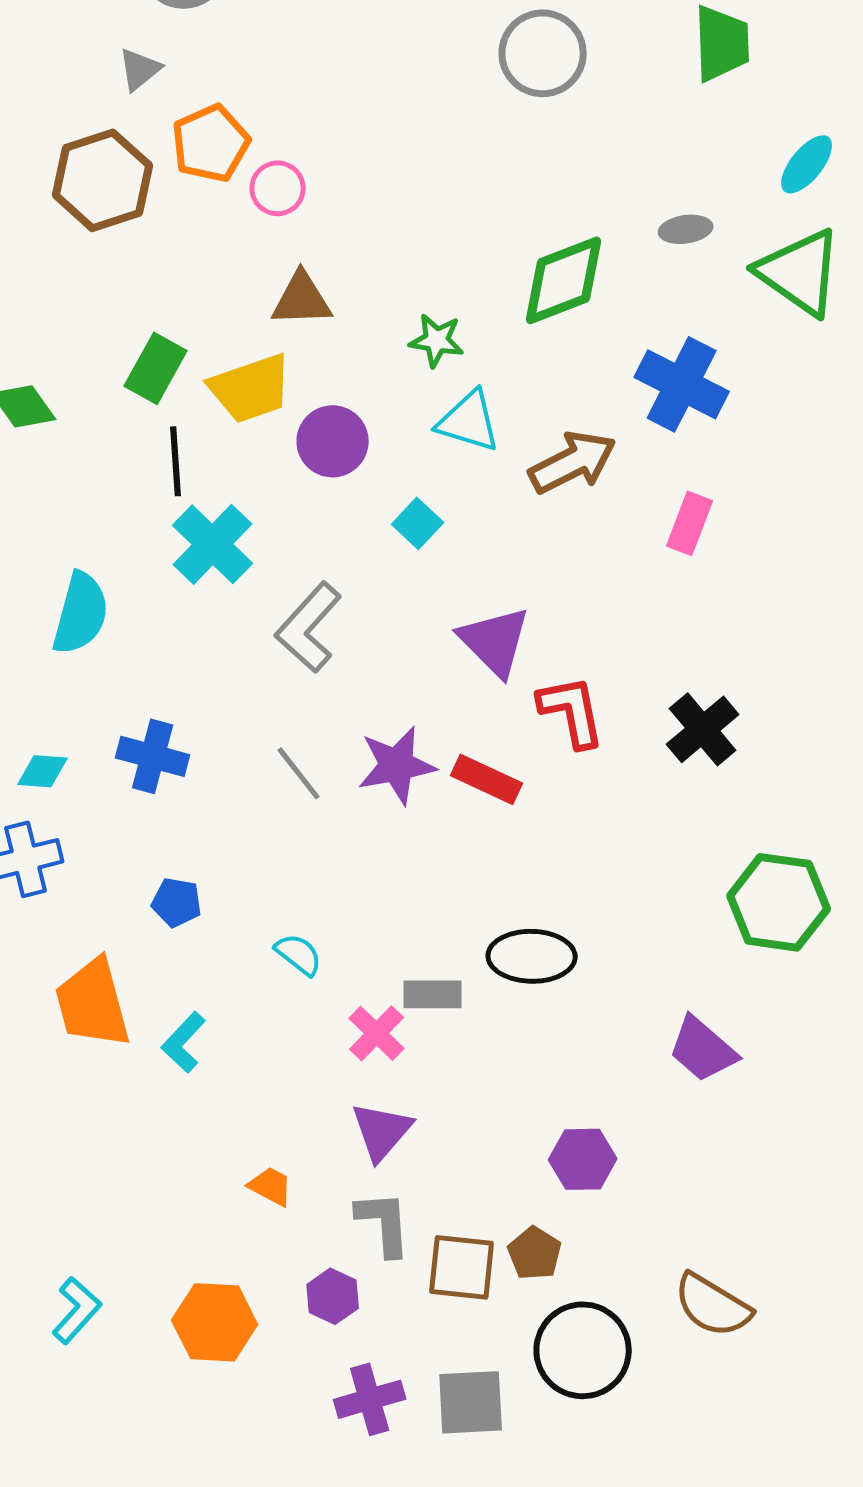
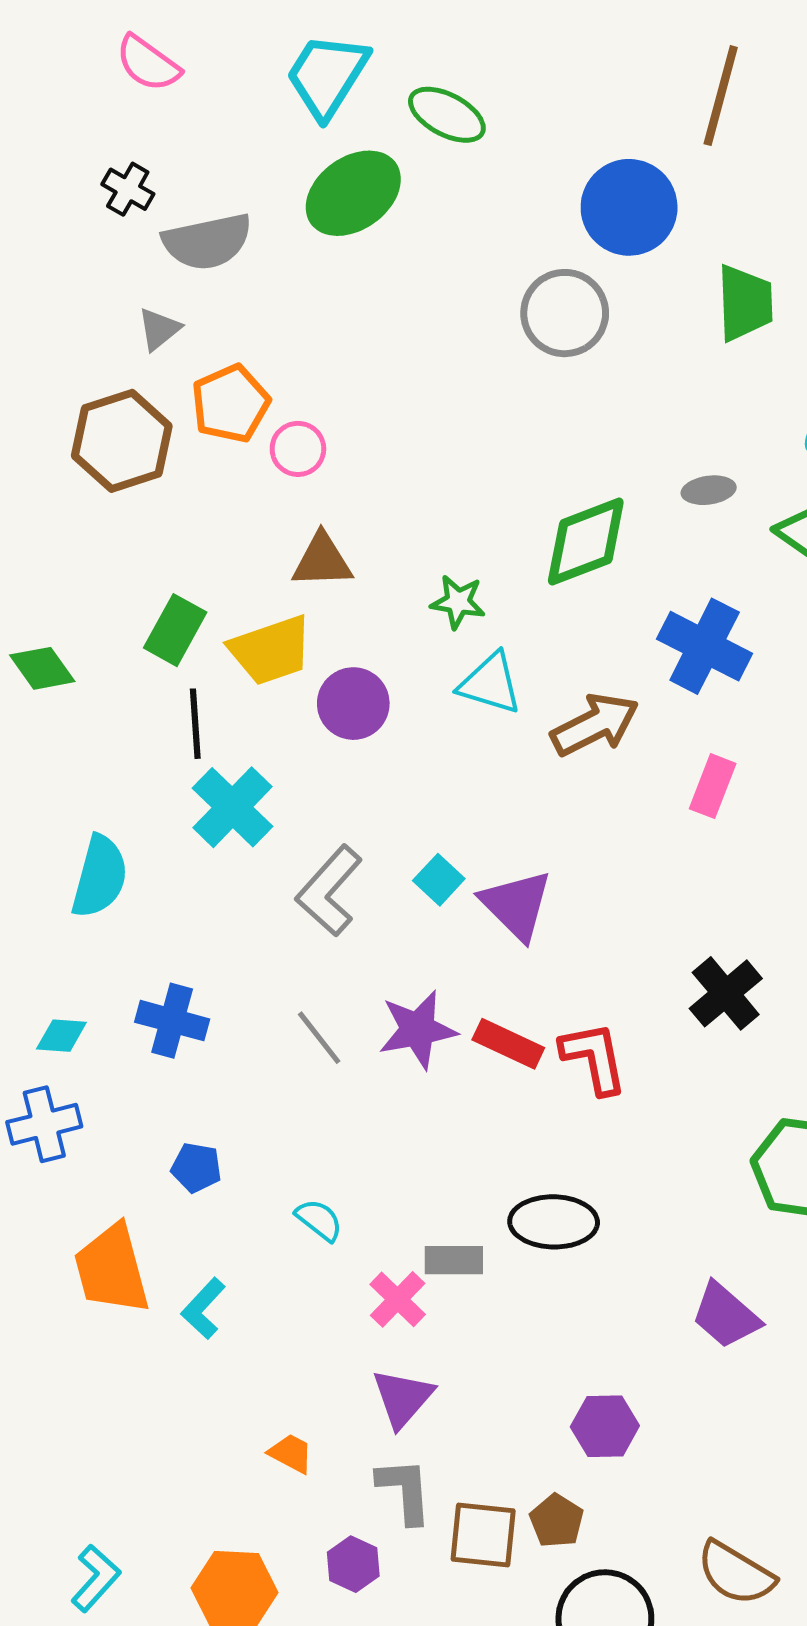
cyan square: (418, 523) -> (439, 880), moved
red L-shape: (572, 711) -> (594, 1058), moved

